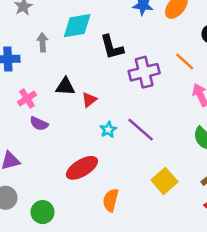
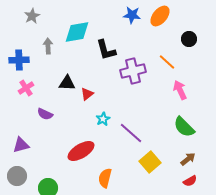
pink cross: (27, 99) -> (26, 88), moved
purple line: (141, 130) -> (131, 133), moved

